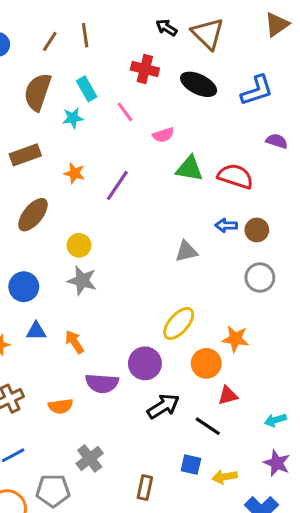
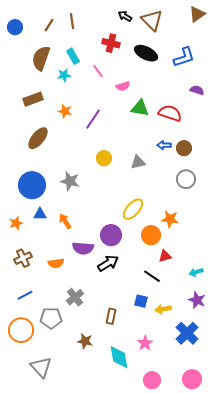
yellow circle: (79, 245) -> (104, 158), moved
blue circle: (24, 287) -> (32, 185), size x1.4
black arrow: (163, 406) -> (108, 263), moved

